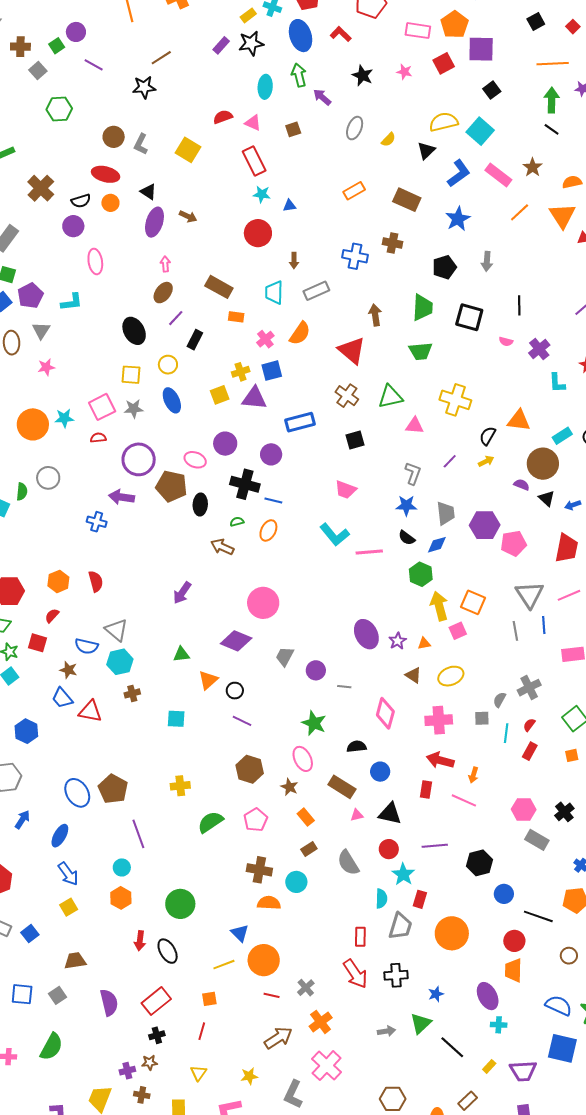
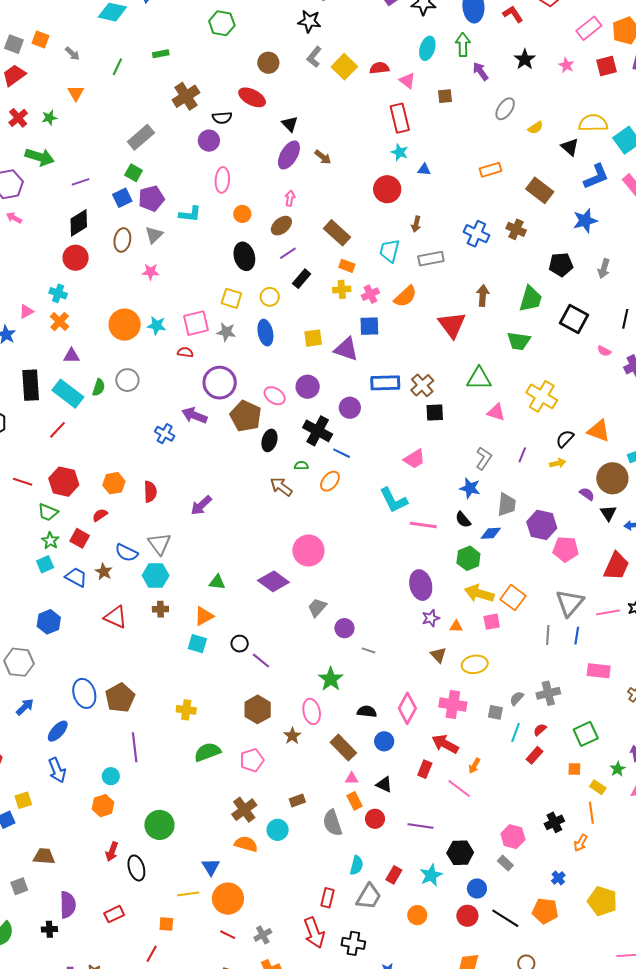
pink rectangle: (418, 31) -> (589, 28), turned -60
gray L-shape: (141, 144) -> (314, 57), moved
yellow square: (188, 150) -> (344, 67), moved
black triangle: (426, 151) -> (570, 147), turned -48
orange circle: (110, 203) -> (242, 214), moved
yellow cross: (241, 372) -> (342, 289), moved
brown cross: (347, 396) -> (422, 385), moved
purple line: (450, 461) -> (522, 455), turned -35
pink trapezoid: (346, 490) -> (414, 459), turned -65
purple arrow: (182, 593) -> (201, 505), moved
yellow arrow: (439, 606) -> (479, 593), turned -72
purple ellipse: (366, 634) -> (421, 585), moved
orange triangle: (208, 680) -> (204, 616), moved
black circle: (235, 691) -> (240, 644), moved
blue trapezoid: (62, 698) -> (76, 577), moved, turned 145
pink diamond: (385, 713) -> (407, 708), moved
pink hexagon: (524, 809) -> (513, 837), moved
black triangle: (390, 814) -> (384, 784), size x0.7
orange rectangle: (306, 817) -> (355, 801), moved
gray rectangle: (537, 840) -> (505, 863), moved, size x0.7
brown cross: (259, 870) -> (244, 810), turned 30
cyan star: (403, 874) -> (431, 875), moved
yellow square: (69, 907) -> (23, 800), moved
orange circle: (452, 933) -> (417, 915), size x0.6
red circle: (514, 941) -> (467, 916), moved
red rectangle: (156, 1001) -> (114, 914), size x0.7
black cross: (157, 1035) -> (49, 929), moved

